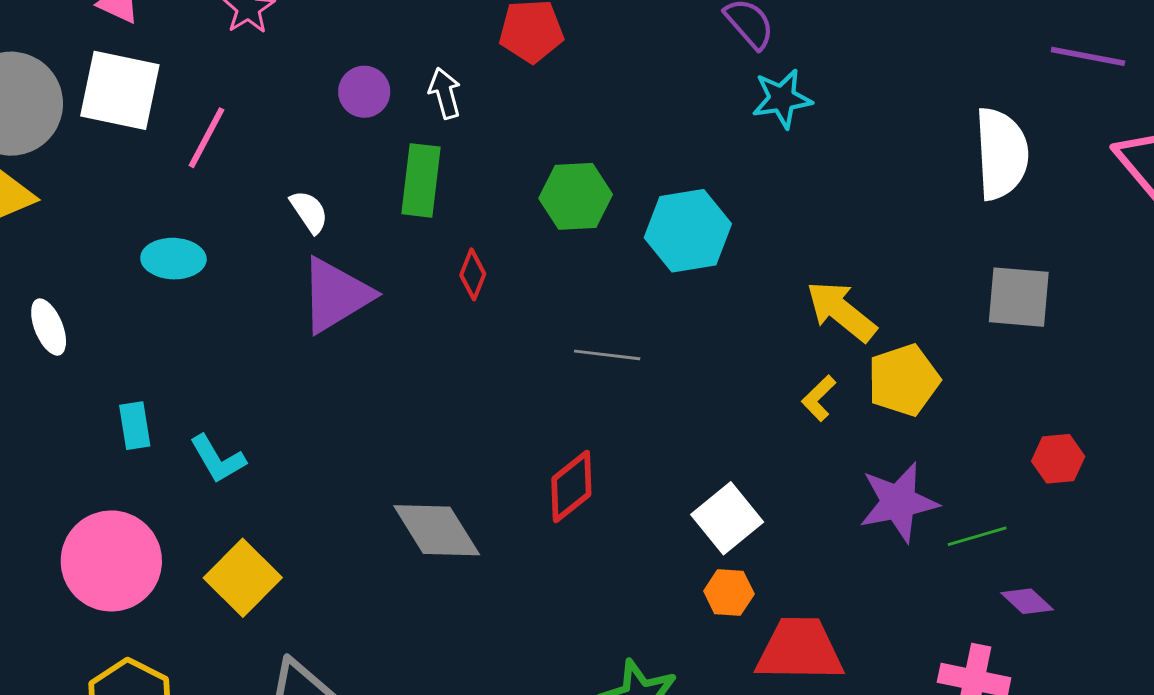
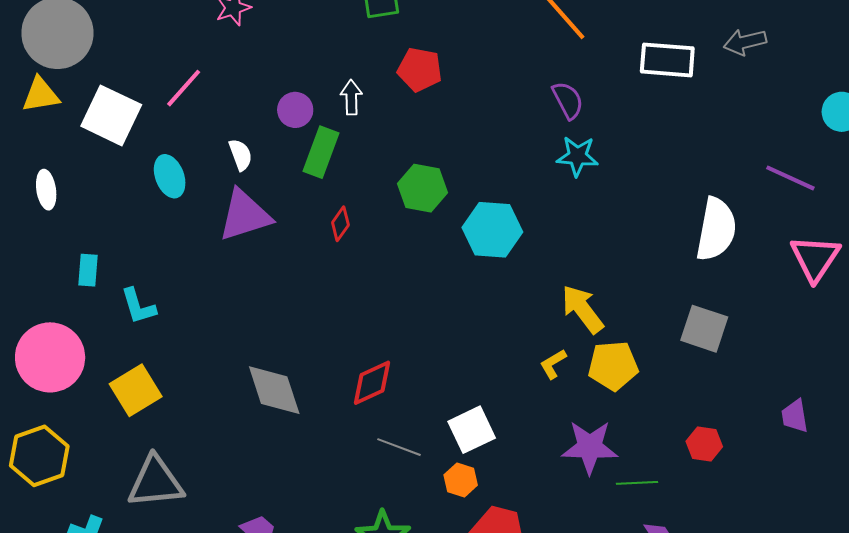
white square: (120, 90) -> (111, 115), moved
purple circle: (364, 92) -> (295, 110), moved
cyan ellipse: (173, 259) -> (170, 176), moved, turned 54
gray line: (607, 355) -> (399, 447), moved

